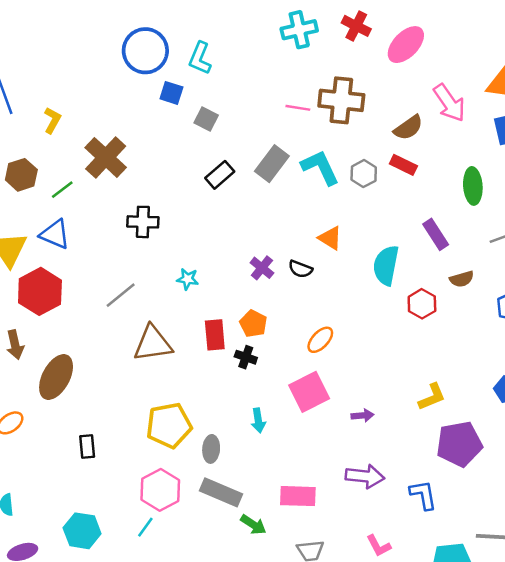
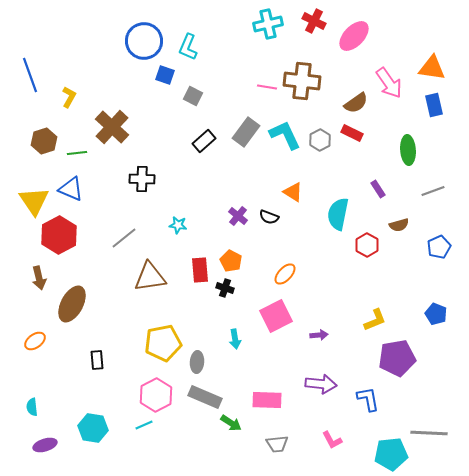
green line: (62, 190) -> (77, 153), turned 30
purple rectangle: (436, 234) -> (378, 189), size x0.7
cyan line: (145, 527) -> (144, 425), turned 30

